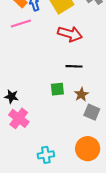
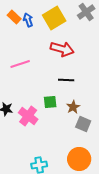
pink line: (21, 23) -> (20, 64), moved
pink cross: (19, 118) -> (28, 116), moved

